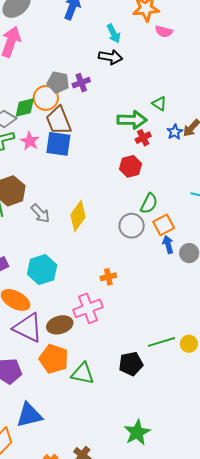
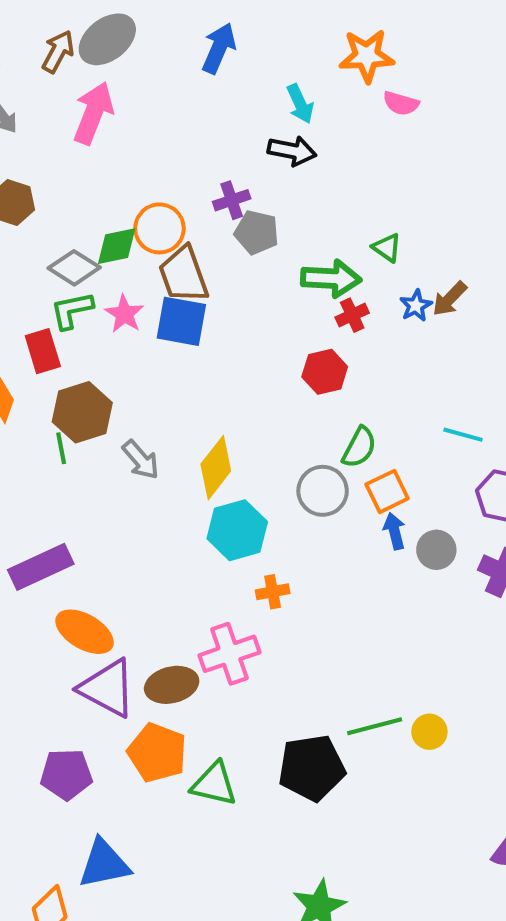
gray pentagon: (58, 82) -> (257, 232), moved
cyan hexagon: (42, 270) -> (237, 530), moved
black pentagon: (131, 364) -> (312, 768), size x1.4

